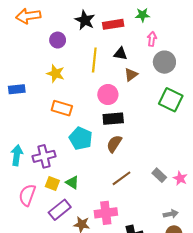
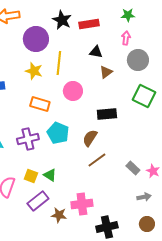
green star: (142, 15) -> (128, 15), moved
purple circle: (58, 40) -> (36, 39), size x1.6
yellow line: (94, 60) -> (59, 63), moved
pink circle: (108, 95) -> (73, 91), moved
black rectangle: (113, 119) -> (107, 114), moved
purple cross: (44, 156) -> (28, 139), moved
brown line: (122, 178) -> (97, 160), moved
gray arrow: (171, 214) -> (144, 197), moved

